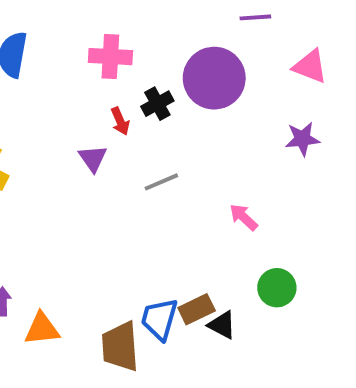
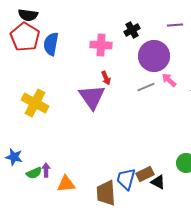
black cross: (157, 104) -> (132, 30), moved
purple triangle: (93, 158) -> (92, 97), size x1.8
gray line: (161, 182) -> (146, 87), moved
pink arrow: (244, 217) -> (169, 80), moved

